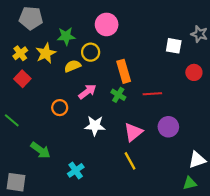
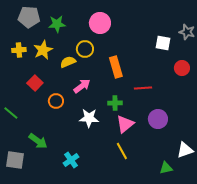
green star: (66, 36) -> (57, 24), moved
yellow cross: (20, 53) -> (19, 50), turned 32
red square: (22, 79) -> (35, 83), moved
green cross: (118, 95) -> (115, 103), moved, turned -32
gray square: (16, 182) -> (15, 160), moved
green triangle: (190, 183) -> (166, 168), moved

